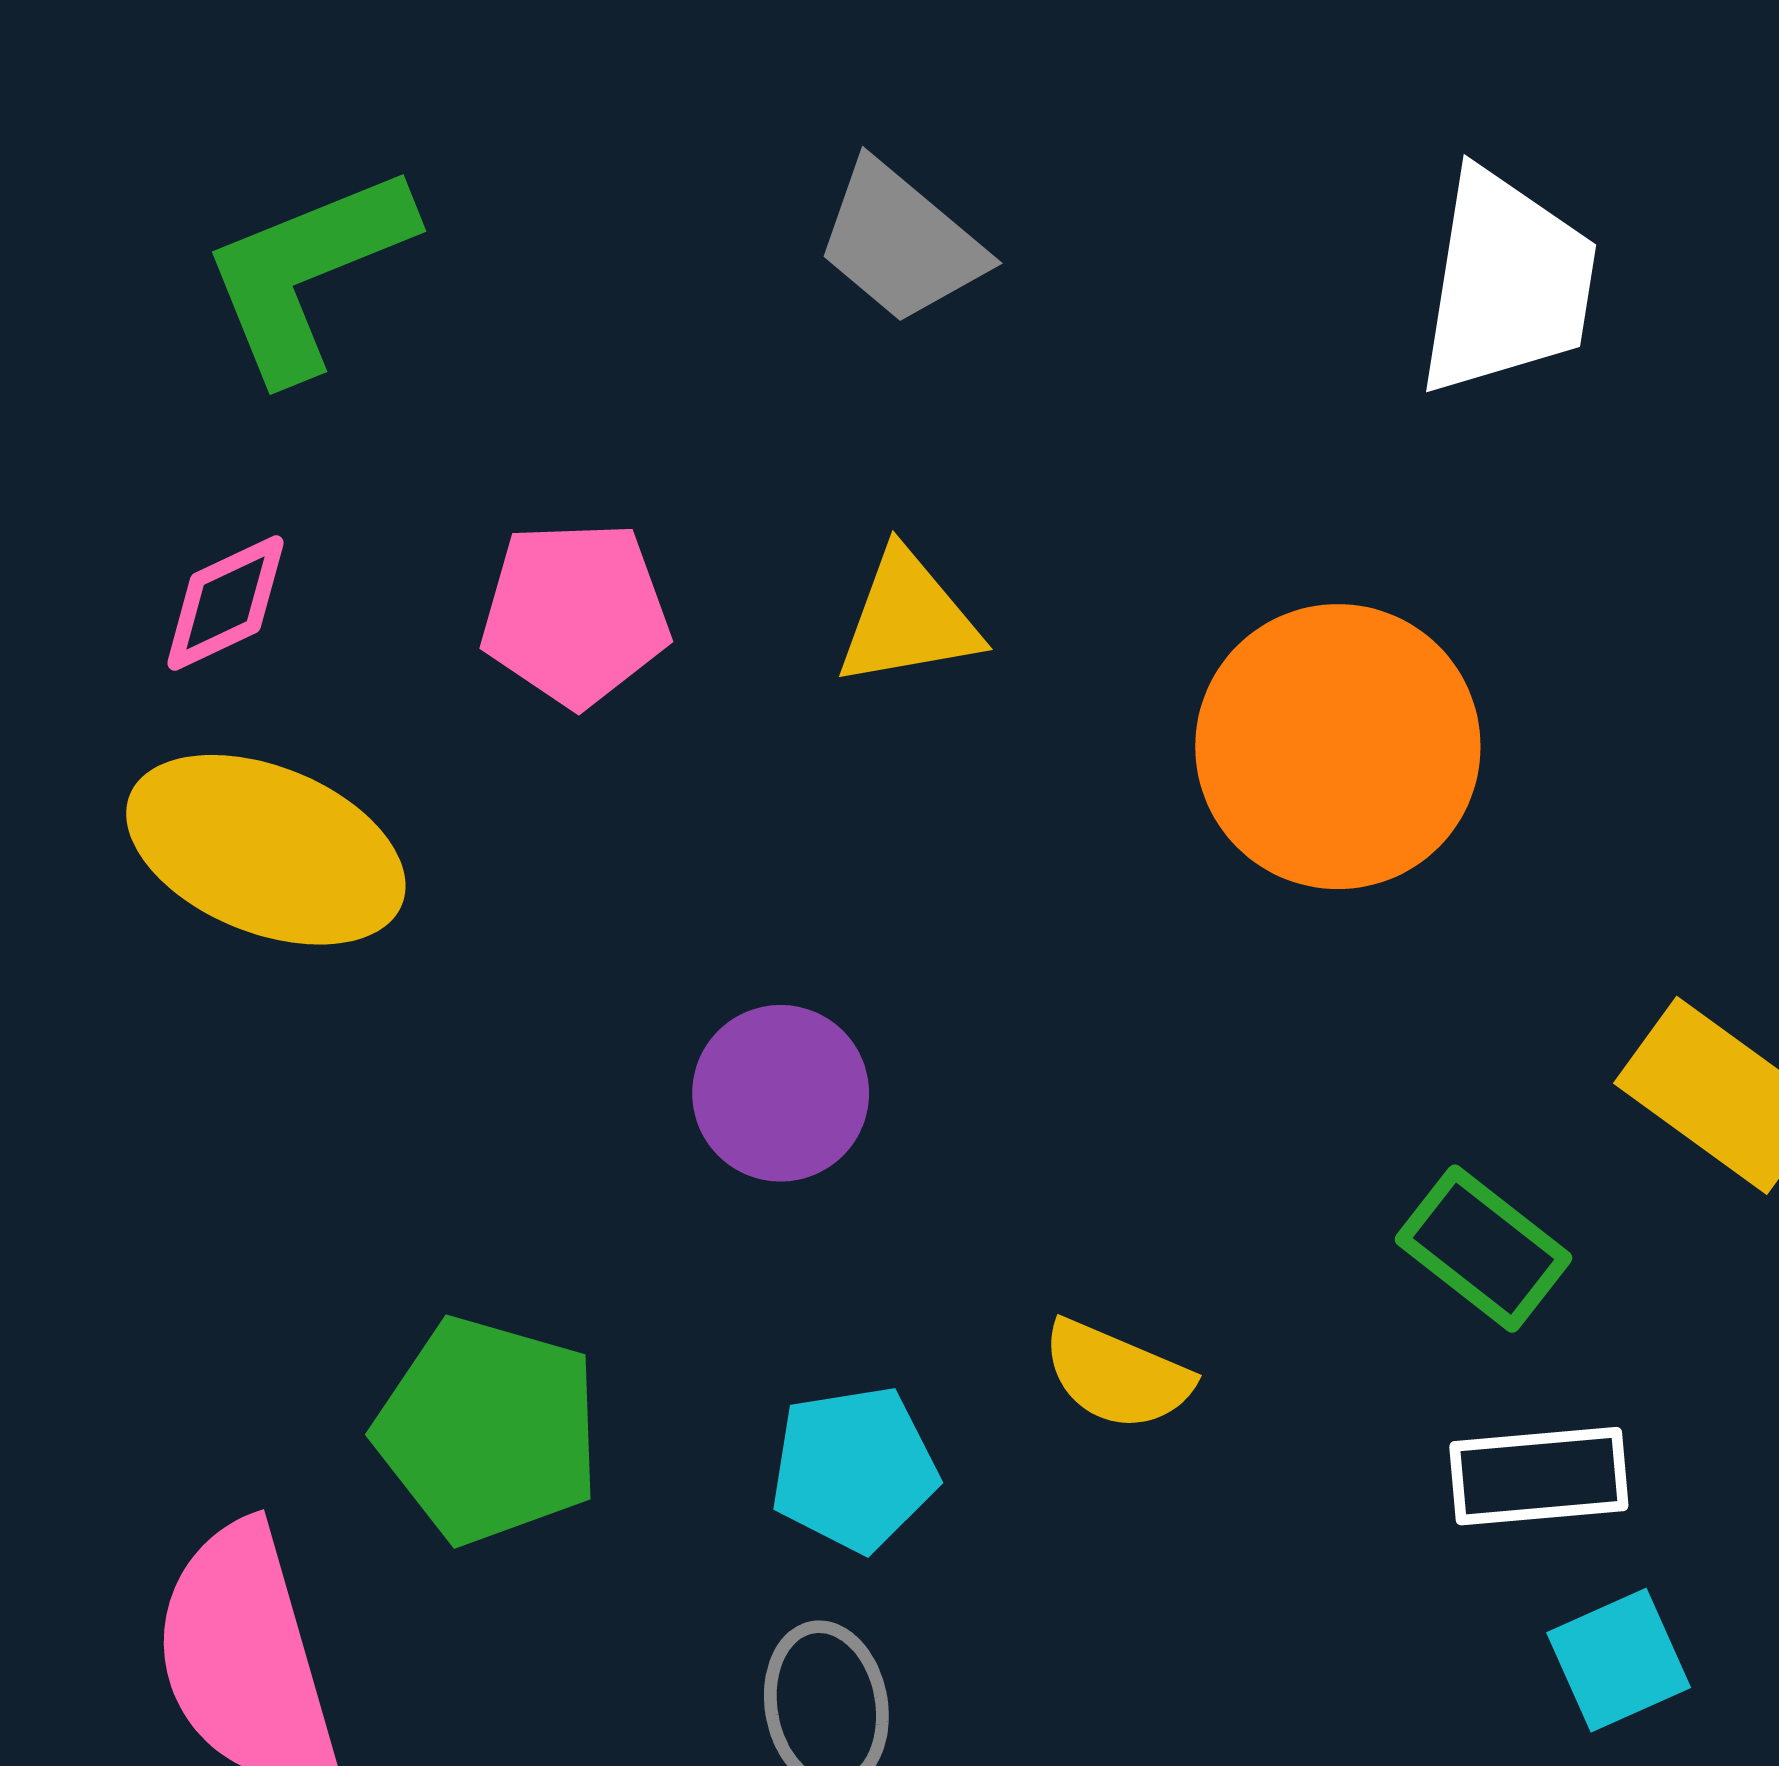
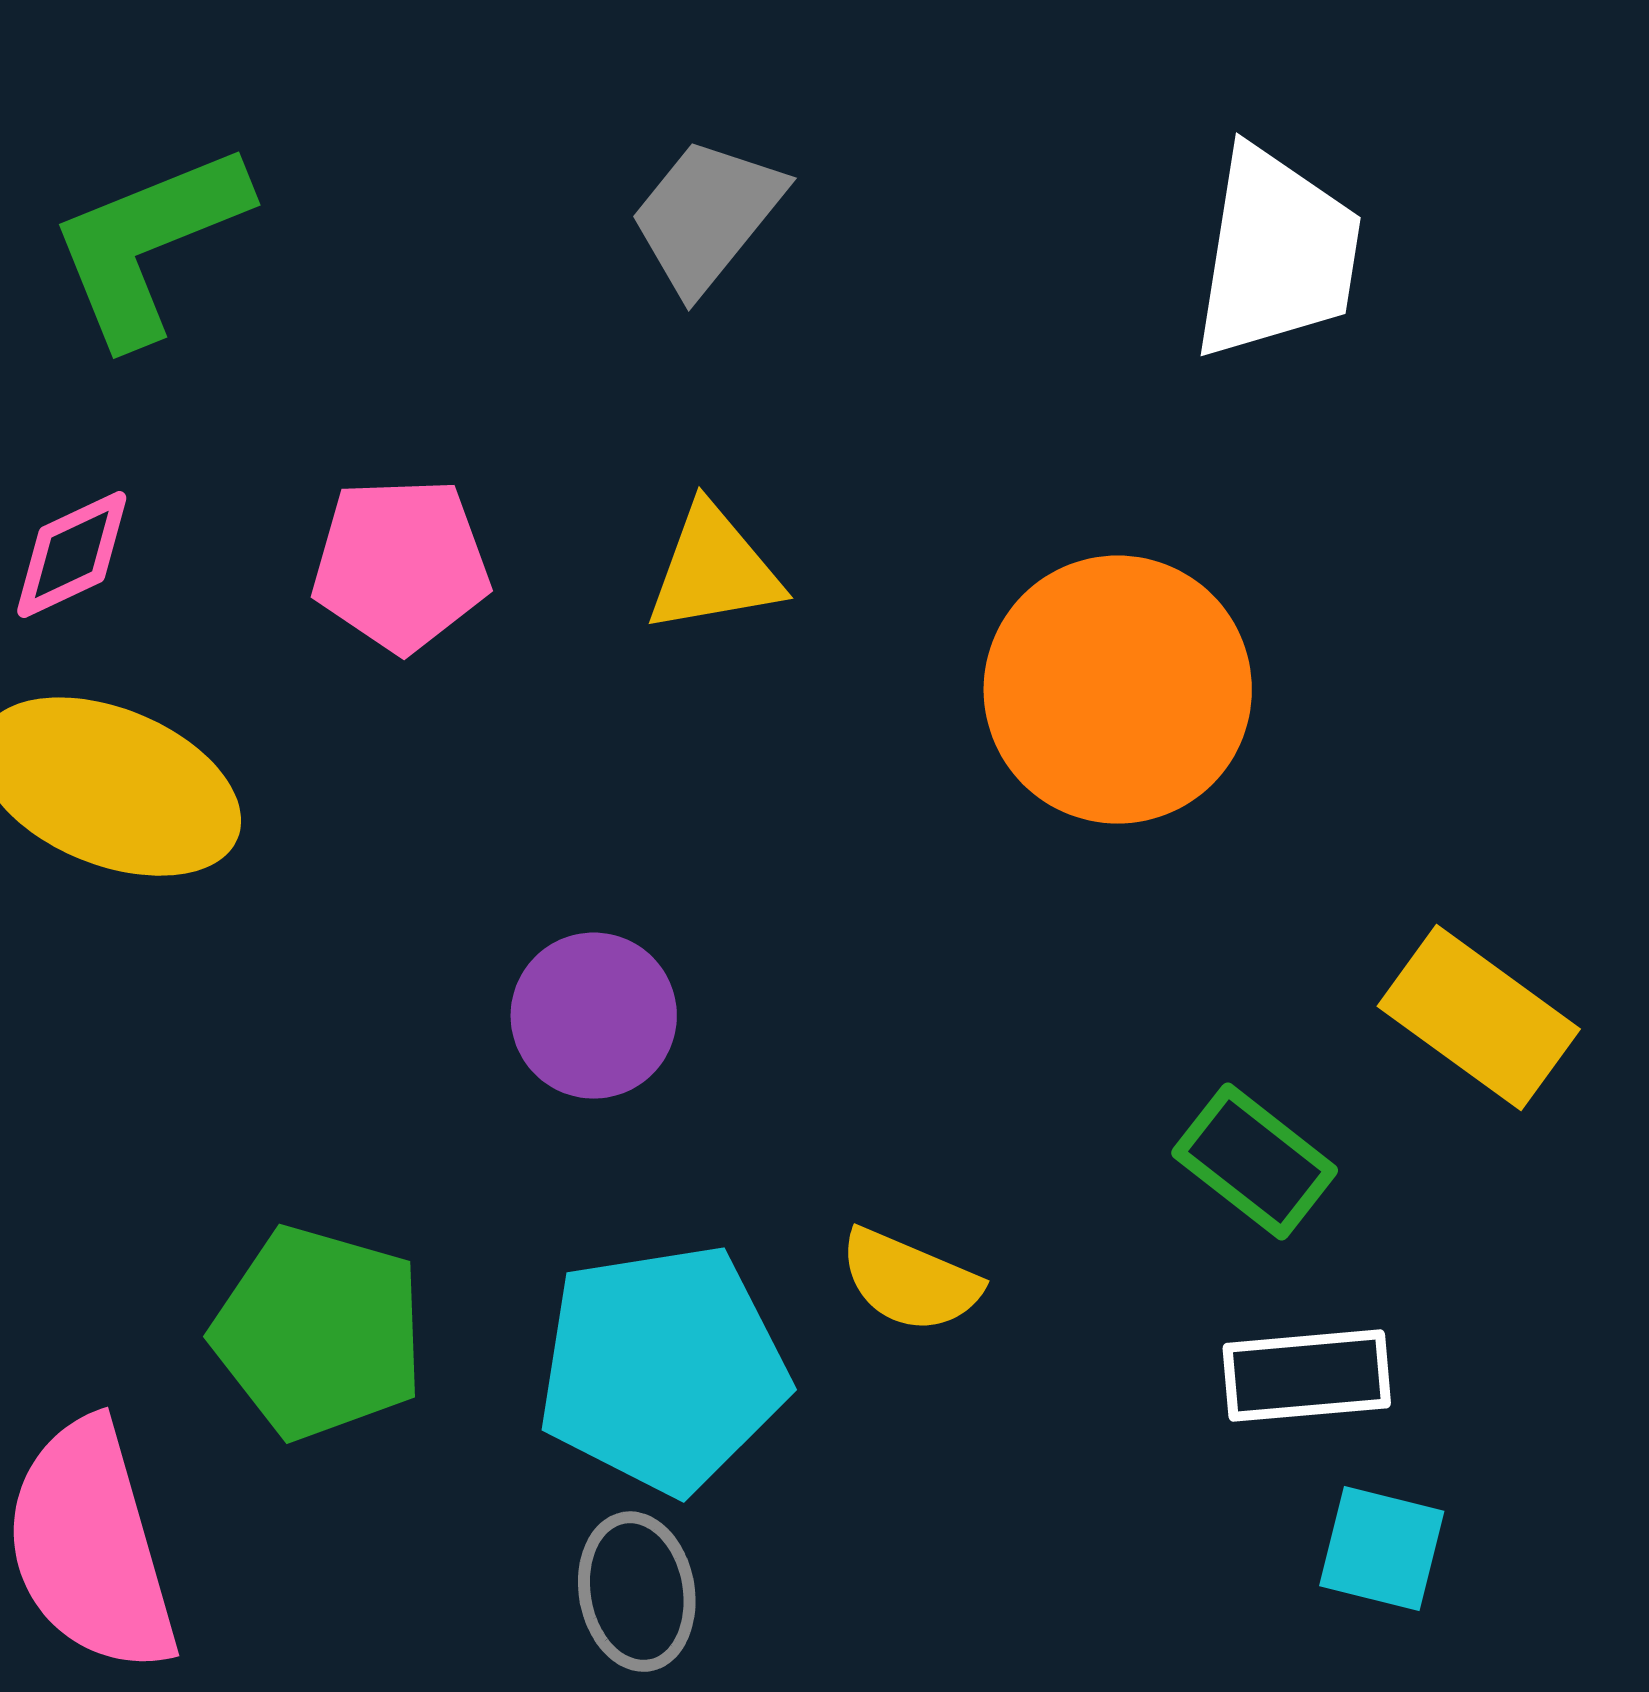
gray trapezoid: (901, 242) -> (707, 216), turned 89
cyan pentagon: (854, 1469) -> (663, 1369), size x1.6
cyan square: (1619, 1660) -> (1382, 1549), turned 38

